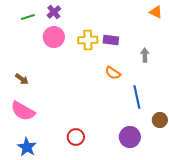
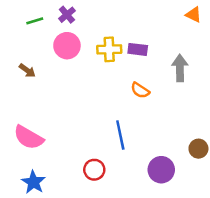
gray arrow: (145, 55) -> (180, 68), size x1.5
brown arrow: (22, 79) -> (27, 70), moved
blue line: (137, 97) -> (120, 135), moved

